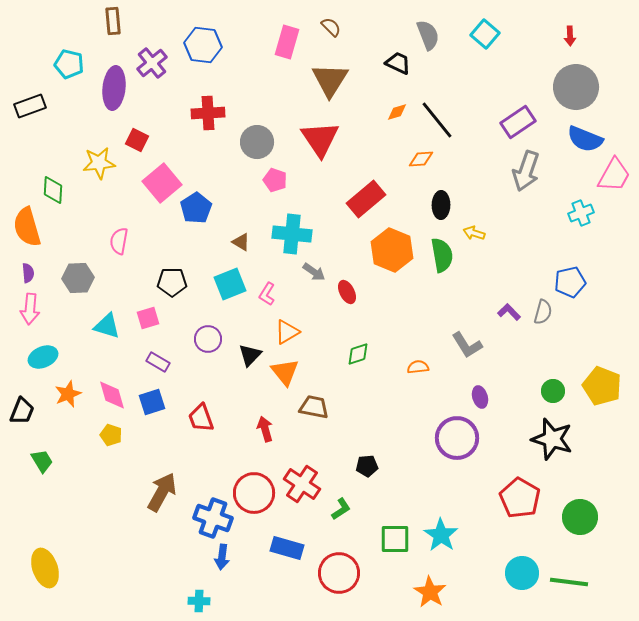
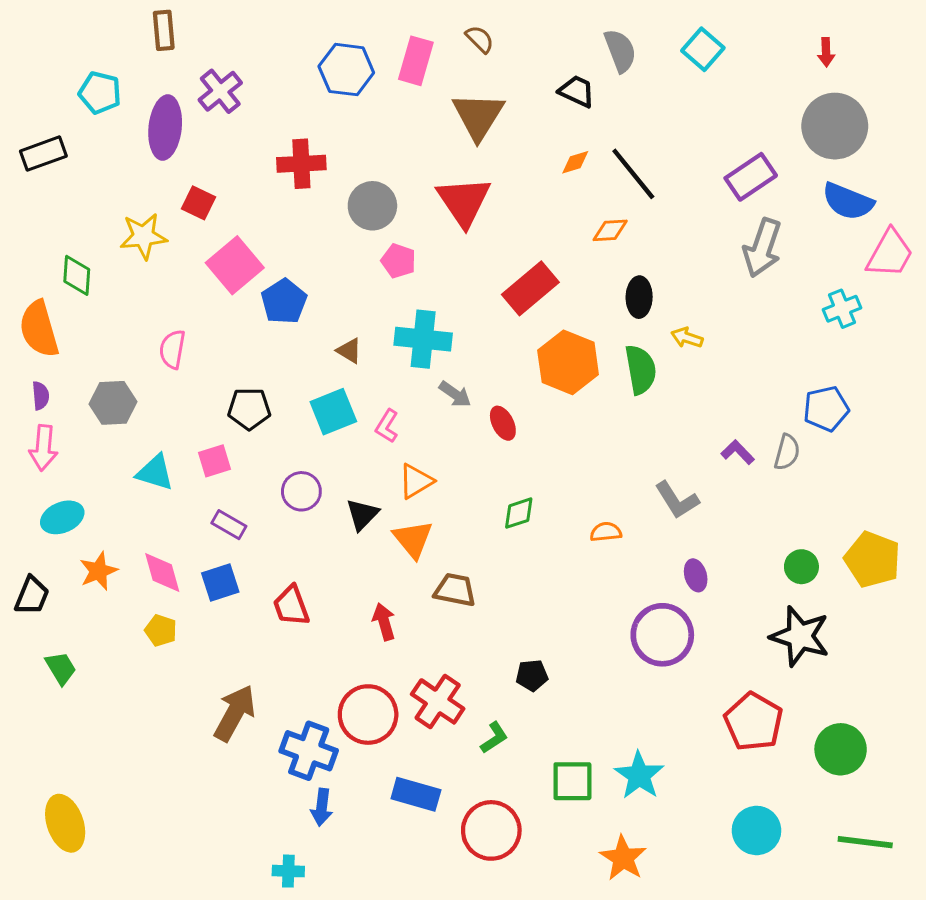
blue hexagon: (203, 45) -> (346, 70), moved
green line: (569, 582) -> (865, 842), moved

